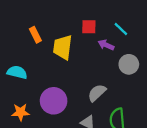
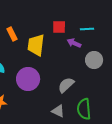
cyan line: (121, 29) -> (87, 29), turned -48
purple circle: (54, 101) -> (28, 79), moved

